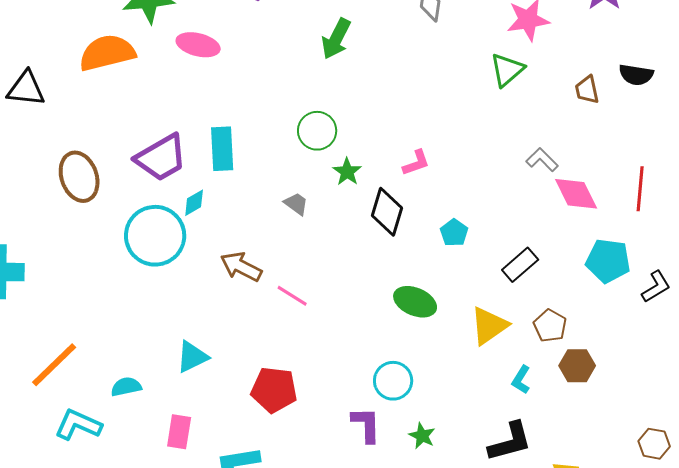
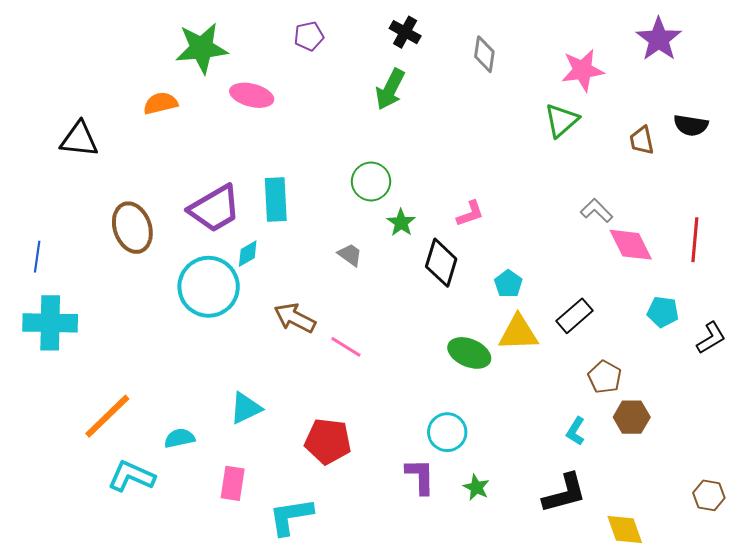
orange semicircle: (107, 53) -> (160, 103), size x0.6
cyan pentagon: (608, 261) -> (663, 312), size x0.7
yellow triangle: (489, 326) -> (518, 333), moved, turned 33

